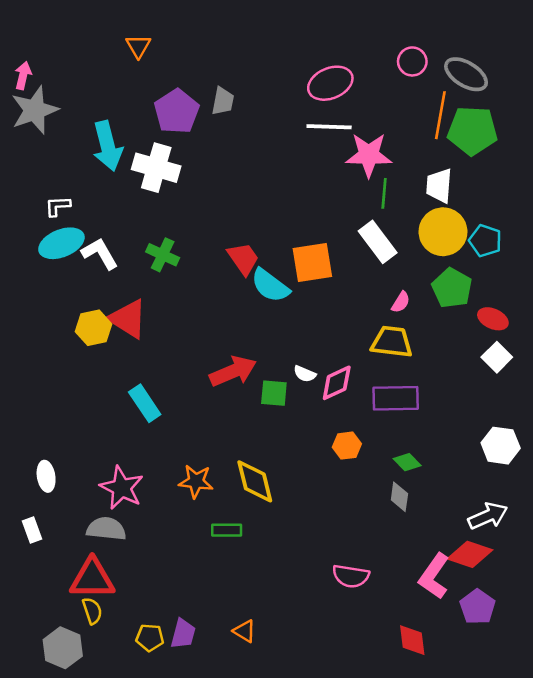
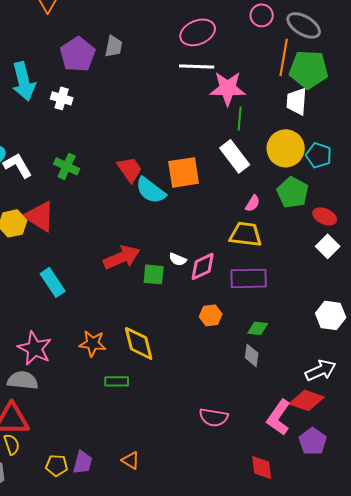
white cross: (156, 168) -> (62, 98), size x0.6
white trapezoid: (439, 186) -> (297, 101), moved
green diamond: (407, 462) -> (258, 328), turned -40

